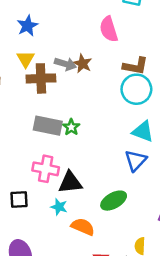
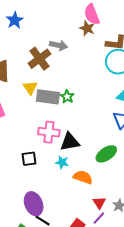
blue star: (27, 26) -> (15, 20), moved
yellow triangle: (26, 59) -> (30, 88), moved
brown star: (82, 64) -> (87, 28), moved
brown cross: (41, 78) -> (39, 59), turned -30

